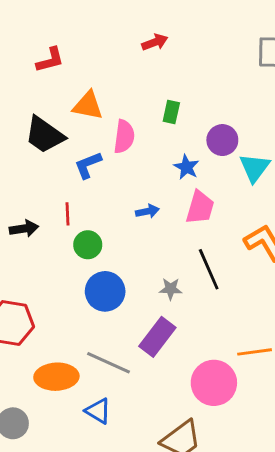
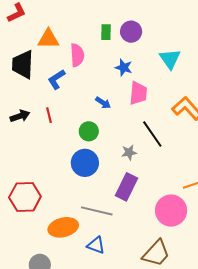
black trapezoid: (44, 135) -> (23, 65), turned 68
purple circle: (222, 140) -> (131, 32), moved
blue arrow: (147, 211) -> (103, 103), turned 56
black arrow: (24, 229) -> (20, 116), moved
green circle: (88, 245) -> (89, 131), moved

